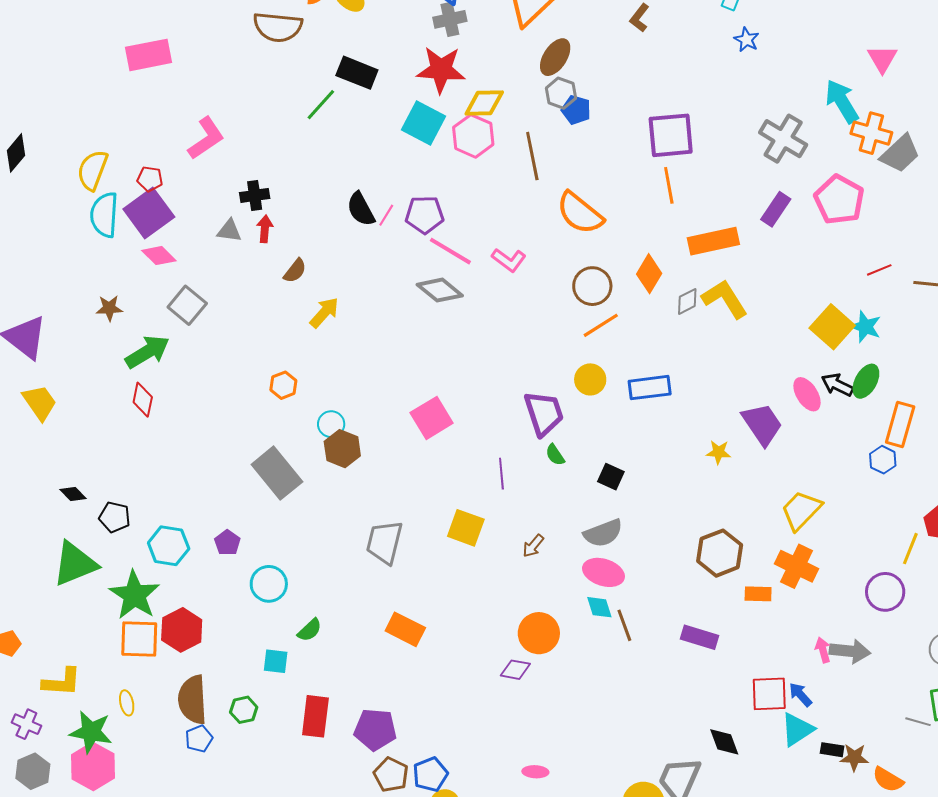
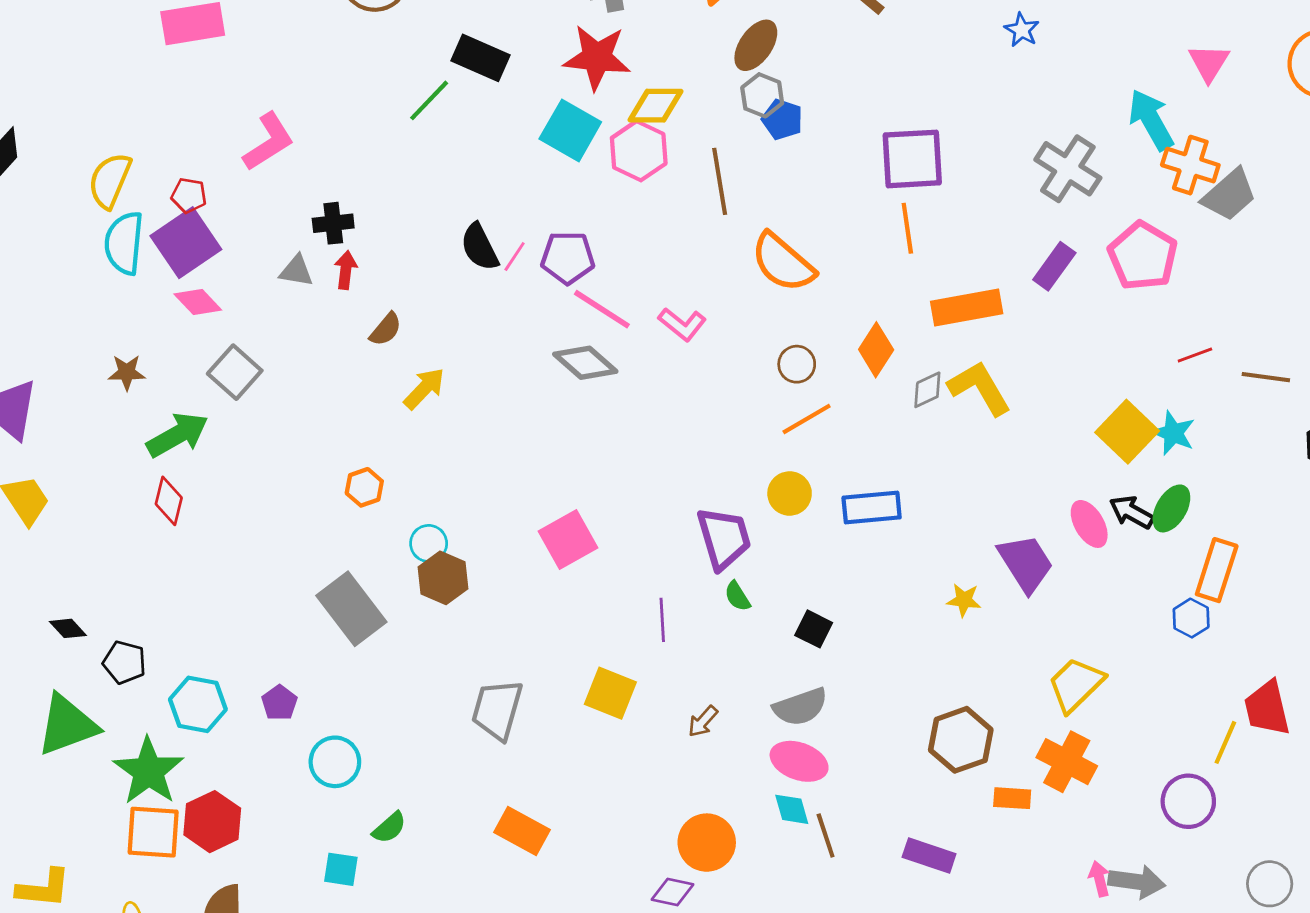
brown circle: (592, 286) -> (797, 364), size x0.7

